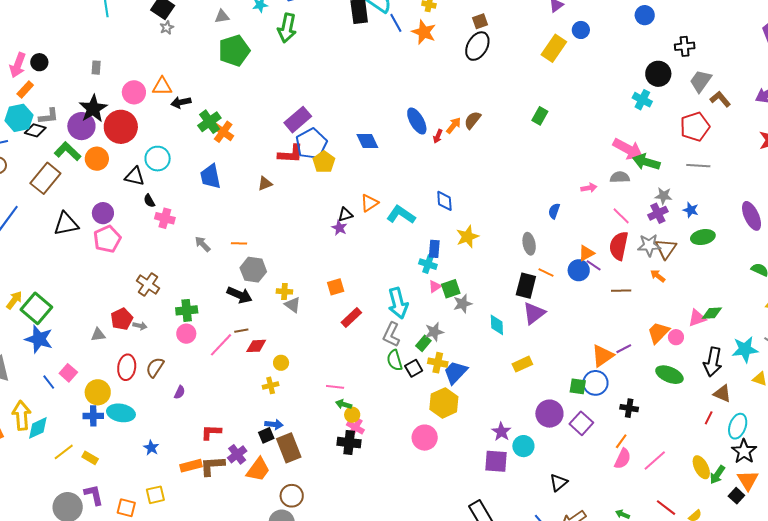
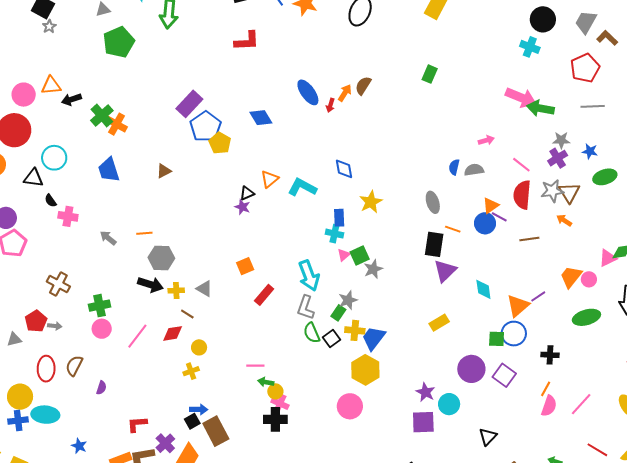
red L-shape: (291, 154) -> (247, 41), moved
gray semicircle: (620, 177) -> (474, 170), moved
yellow cross: (284, 291) -> (176, 291), moved
cyan diamond: (497, 325) -> (483, 289), moved
brown line: (241, 331) -> (187, 314), moved, turned 48
green ellipse: (669, 375) -> (586, 317), turned -32

